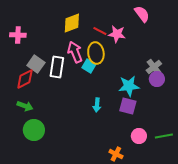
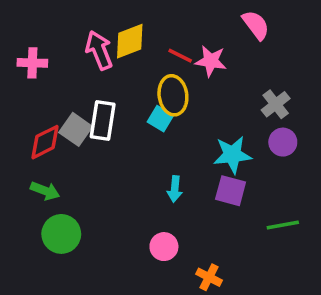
pink arrow: (75, 52) -> (99, 50), moved
gray square: (36, 64) -> (76, 129), moved
gray cross: (154, 67) -> (276, 104), moved
pink circle: (139, 136) -> (164, 247), moved
green line: (164, 136) -> (283, 225), moved

